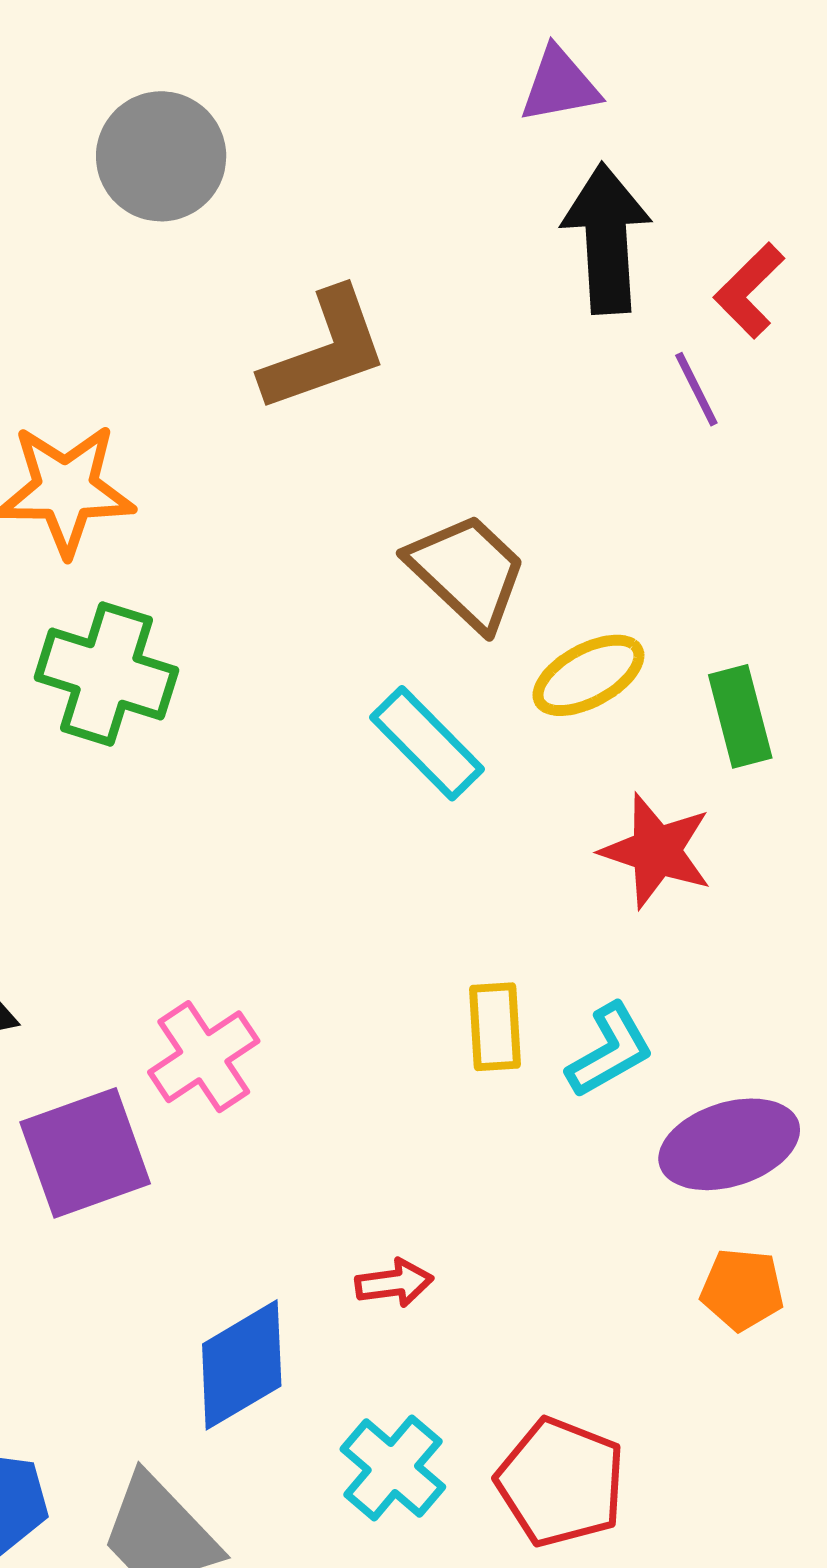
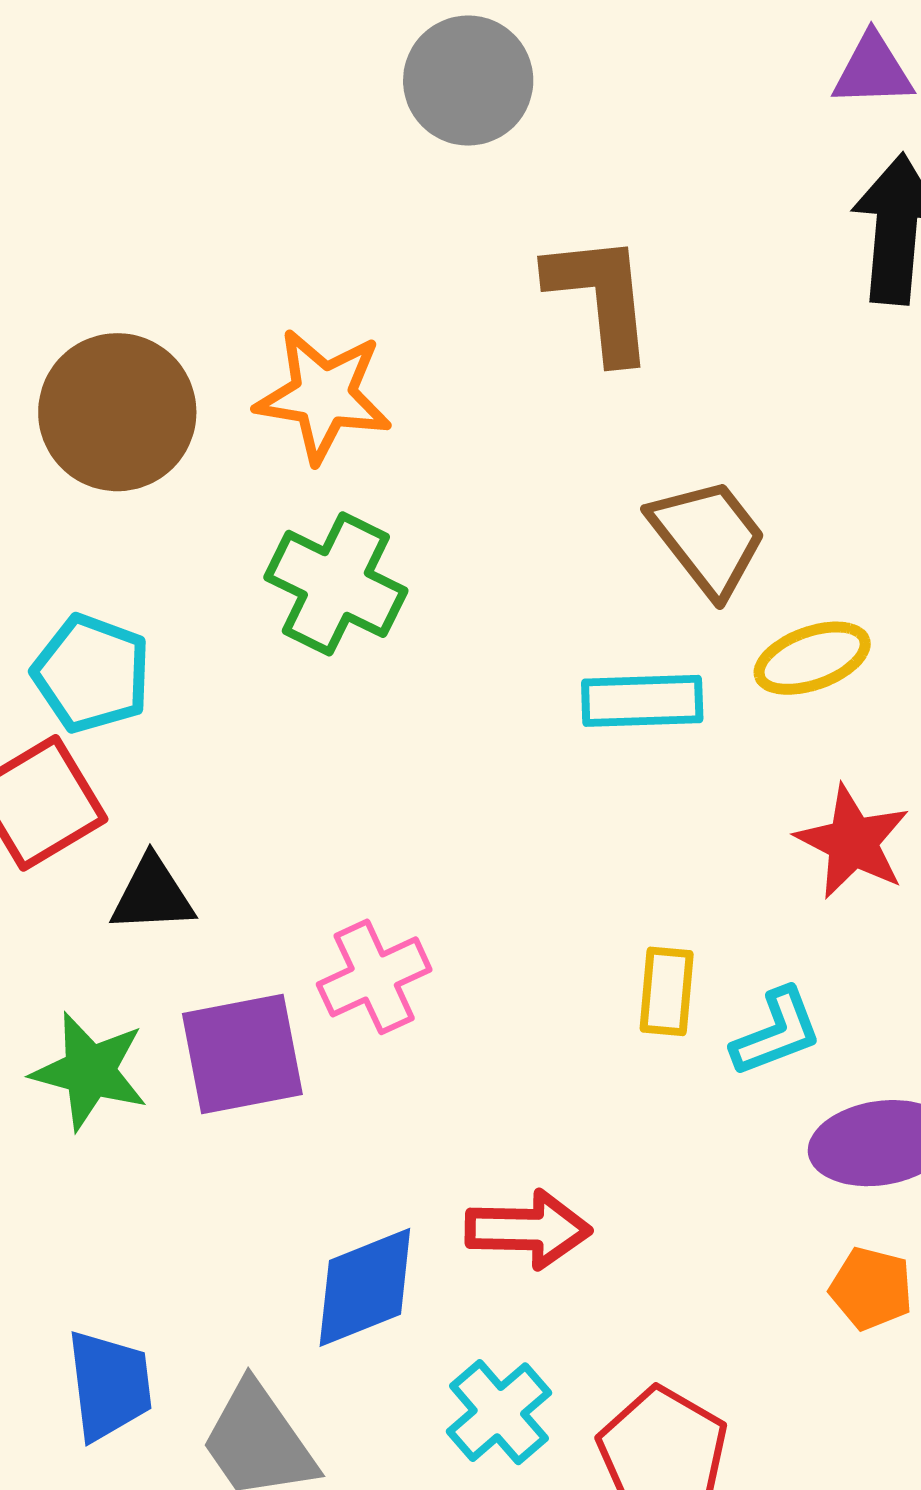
brown L-shape: (325, 350) -> (601, 297), turned -85
cyan rectangle: (427, 743) -> (642, 701), turned -56
red arrow: (394, 1283) -> (528, 1229), size x1.6

